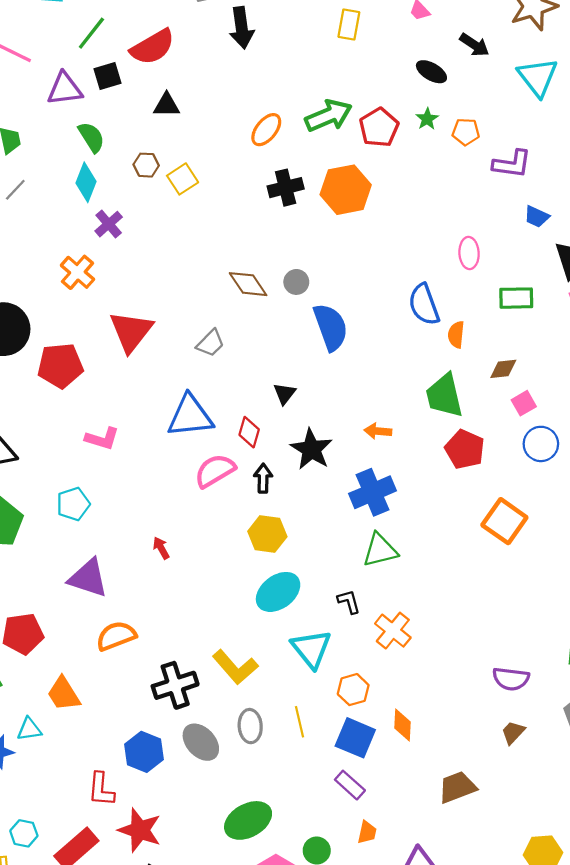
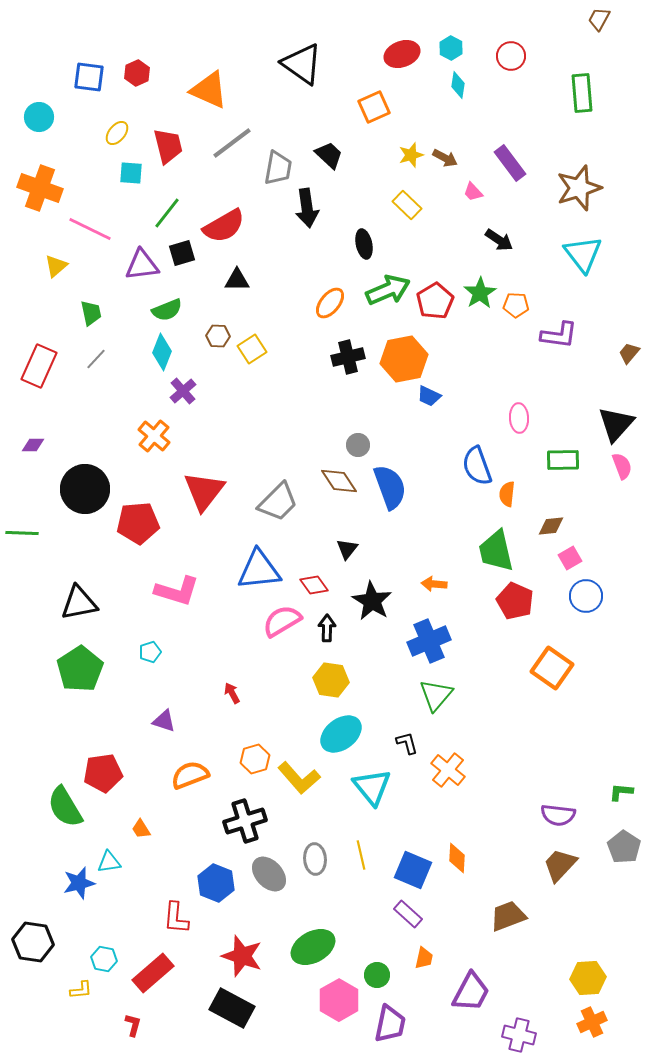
yellow rectangle: (349, 25) -> (407, 205), turned -56
black arrow: (474, 45) -> (499, 240), moved
black ellipse: (431, 72) -> (364, 244), moved, turned 48
green star: (427, 119) -> (480, 293), size x1.5
green semicircle: (91, 137) -> (167, 310), turned 100
blue trapezoid: (537, 217) -> (429, 396), moved
brown diamond: (248, 284) -> (339, 481), moved
gray trapezoid: (211, 343) -> (278, 502), size x1.5
red diamond: (249, 432) -> (314, 585), turned -52
pink L-shape: (102, 439) -> (177, 591), size x1.4
cyan pentagon: (73, 504) -> (150, 652), size x0.7
green triangle: (380, 550) -> (436, 695), turned -36
purple triangle: (88, 578) -> (164, 721), size x0.6
yellow L-shape: (235, 667) -> (299, 778), moved
orange hexagon: (353, 690) -> (255, 759), moved
orange trapezoid: (64, 694) -> (141, 829), size x0.6
brown trapezoid: (513, 732) -> (560, 865), size x1.5
red star: (140, 830) -> (242, 956), moved

